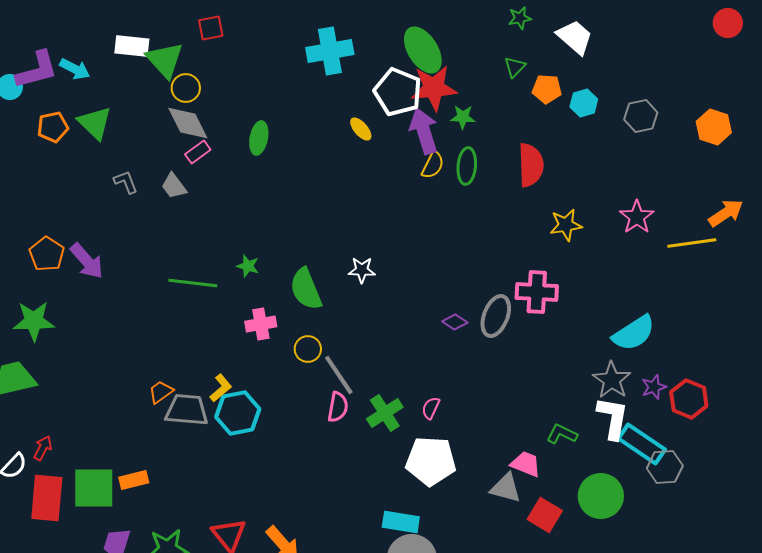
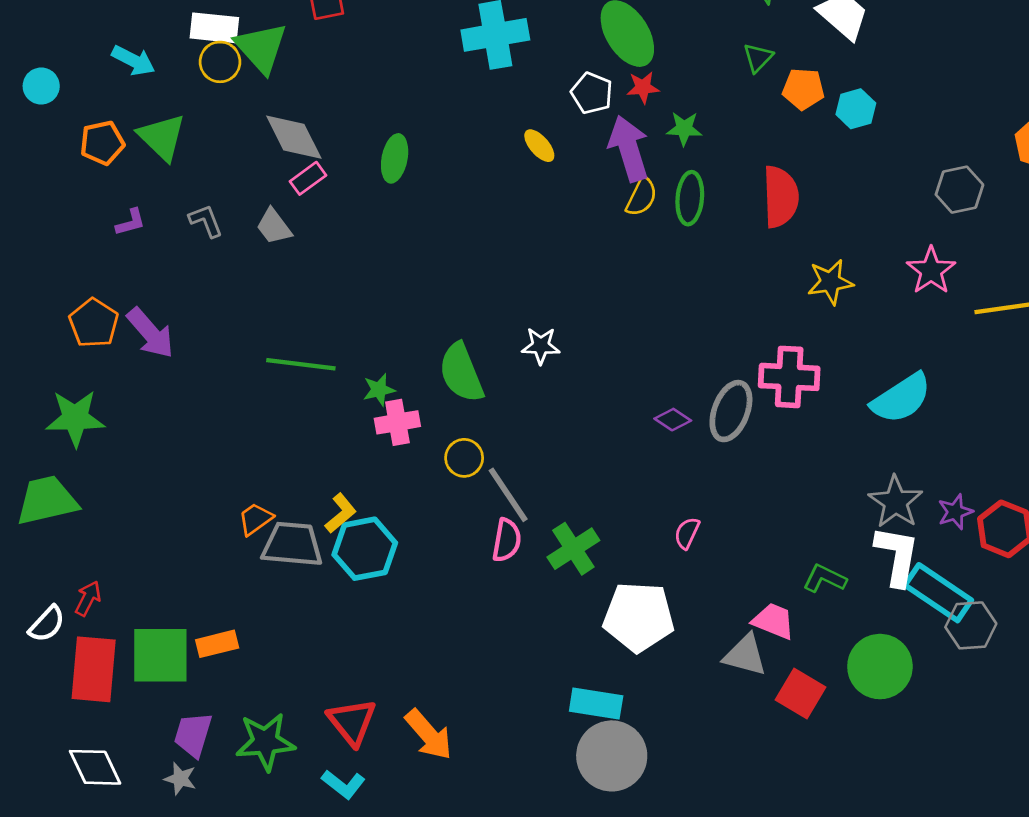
purple L-shape: (37, 70) -> (131, 222), moved, size x0.5
yellow circle: (186, 88) -> (220, 62), moved
red star: (434, 88) -> (643, 87), size x0.5
white pentagon: (398, 92) -> (592, 93), size x0.6
gray hexagon: (641, 116) -> (959, 190), moved
green star: (248, 266) -> (379, 390), moved, turned -30
cyan semicircle: (634, 333) -> (901, 398), moved
pink semicircle: (431, 408) -> (687, 533), moved

